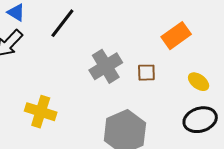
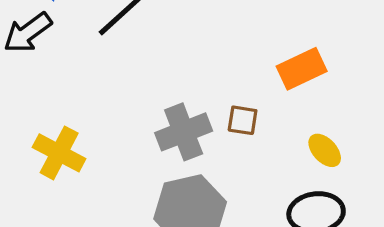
gray cross: (106, 66) -> (184, 132), moved

